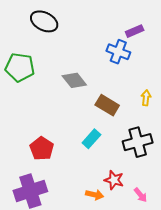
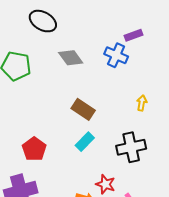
gray diamond: (74, 80) -> (71, 58), moved
brown rectangle: (107, 105) -> (83, 109), moved

